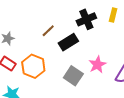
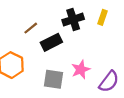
gray square: (73, 76) -> (53, 79), turned -30

